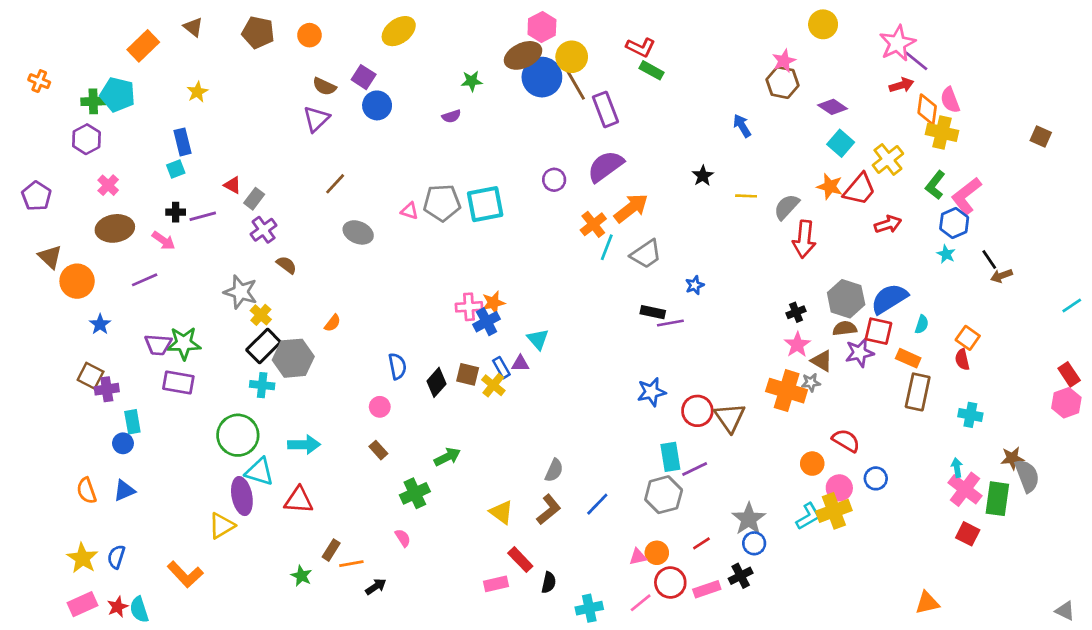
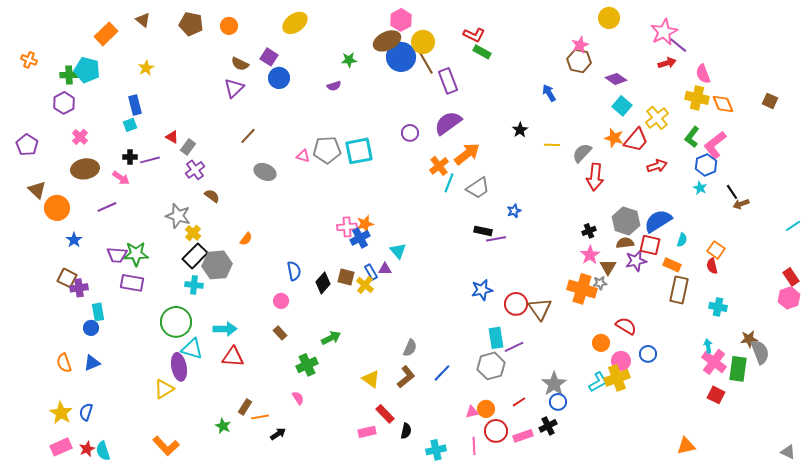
orange diamond: (927, 109) -> (723, 104), moved, turned -30
brown triangle: (822, 361) -> (608, 267), turned 30
red triangle: (299, 500) -> (233, 357), moved
orange L-shape: (185, 574) -> (166, 446), moved
pink line: (641, 603) -> (474, 446), turned -54

